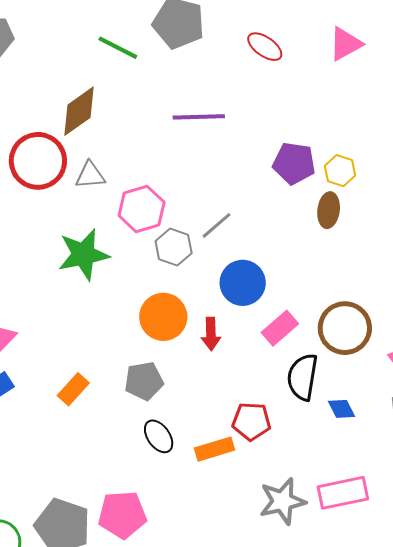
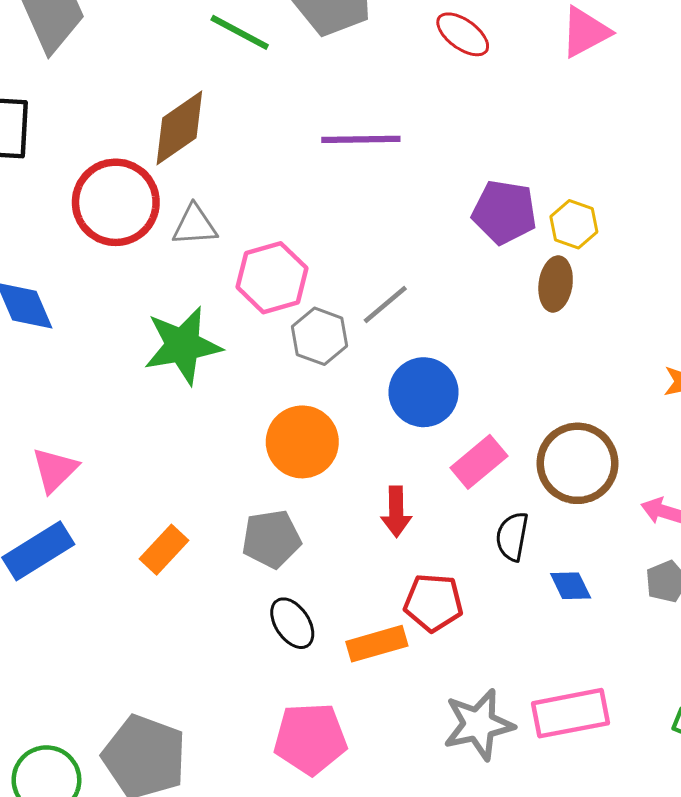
red arrow: (211, 334) -> (396, 512), moved
black semicircle: (303, 377) -> (512, 537), size x0.7
pink pentagon: (122, 515) -> (310, 739), moved

